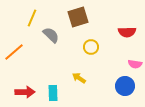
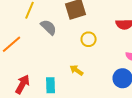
red arrow: (25, 92) -> (23, 84), turned -60

